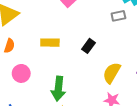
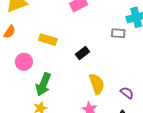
pink circle: (21, 73) -> (24, 62), moved
yellow semicircle: (112, 73) -> (97, 84), turned 115

